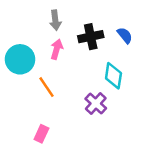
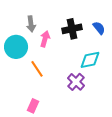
gray arrow: (55, 20) -> (31, 24), moved
cyan diamond: (113, 76) -> (90, 60), turned 70

